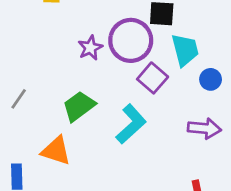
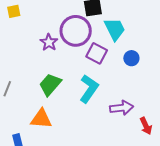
blue circle: (211, 79) -> (131, 58), moved
purple arrow: (204, 128) -> (122, 108), moved

